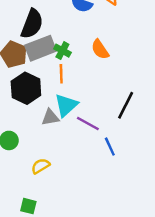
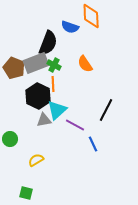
black semicircle: (32, 24) -> (48, 43), moved
black hexagon: (26, 88) -> (38, 96), moved

